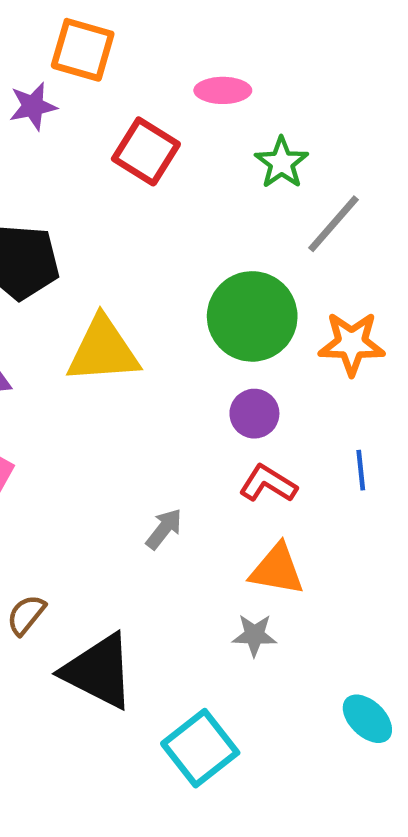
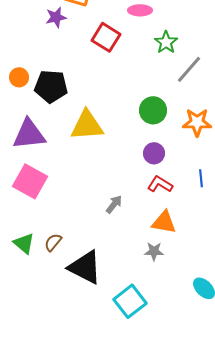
green circle: (252, 316) -> (153, 110), size x0.7

